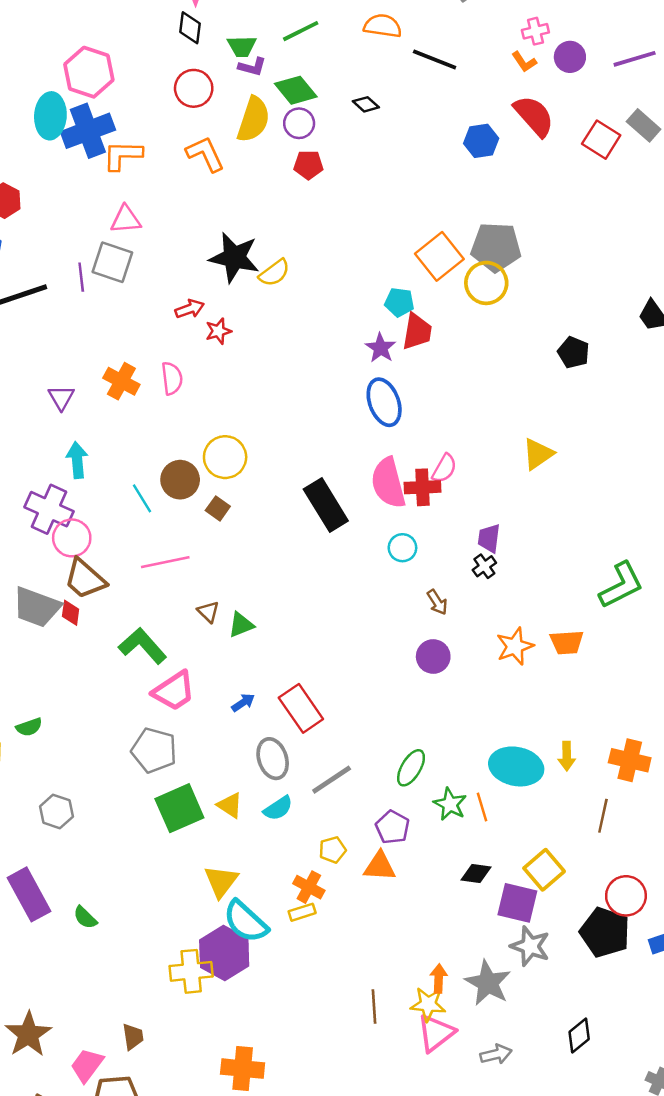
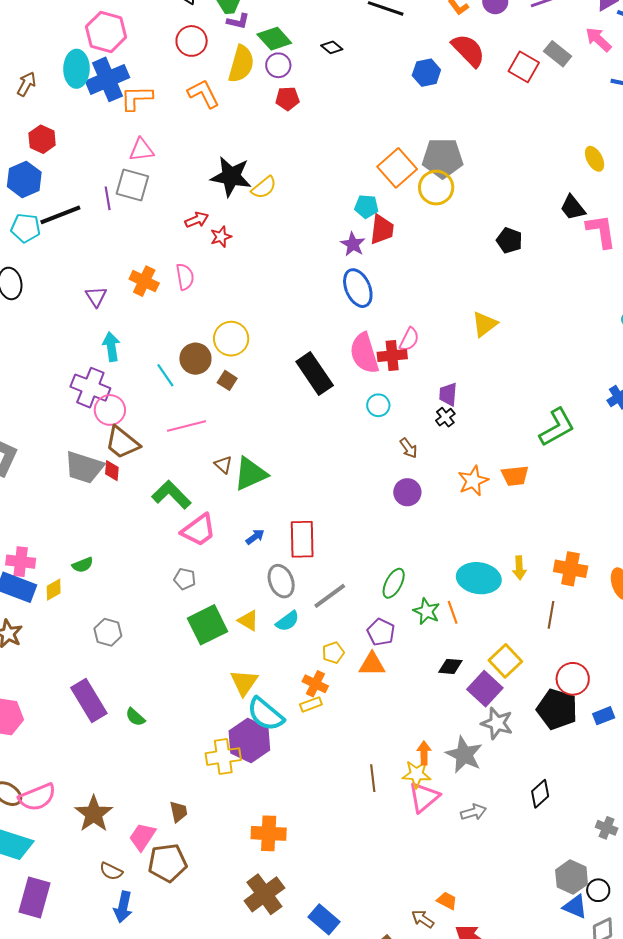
green triangle: (241, 625) -> (250, 474), size x1.6
red rectangle: (301, 708) -> (302, 539), turned 36
gray pentagon: (154, 750) -> (185, 579), size x0.6
purple square: (517, 903) -> (485, 689), turned 32

